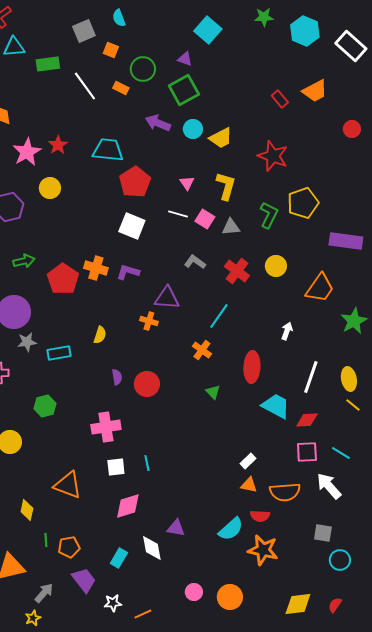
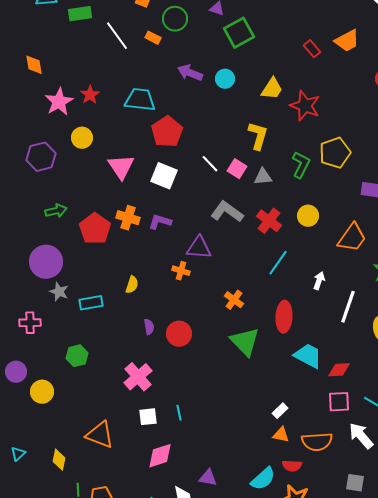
green square: (184, 90) -> (239, 33), moved
yellow trapezoid: (221, 138) -> (272, 89), moved, turned -30
pink triangle: (187, 183) -> (121, 167), moved, size x1.8
white line: (178, 214) -> (210, 164), turned 30
gray L-shape: (195, 262) -> (227, 212), size x1.5
cyan line: (219, 316) -> (278, 263), moved
gray star: (27, 342) -> (59, 292), turned 30
white line: (311, 377) -> (348, 307), moved
green triangle: (213, 392) -> (245, 342), size x2.0
pink cross: (106, 427) -> (138, 377), turned -32

